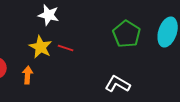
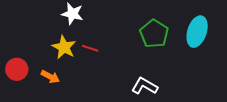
orange arrow: (28, 75) -> (50, 77), turned 114

